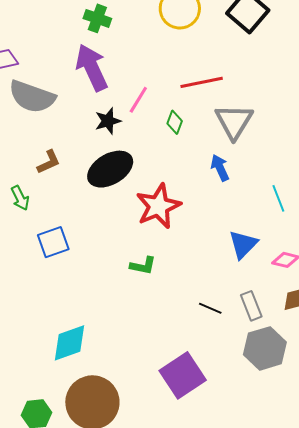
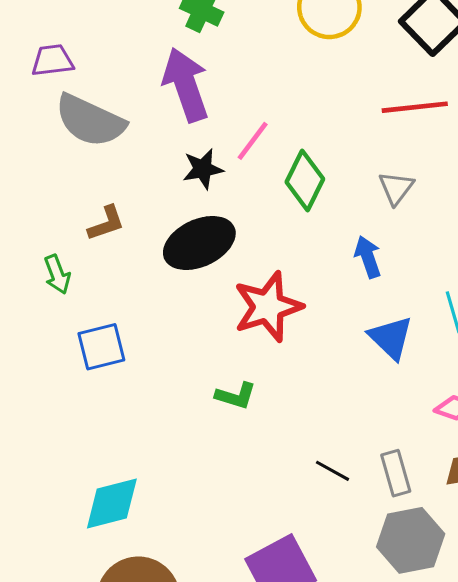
red line: (202, 82) -> (415, 107), moved
gray triangle: (234, 121) -> (396, 188), size x0.6
green diamond: (175, 122) -> (305, 181), size x1.6
blue triangle: (243, 244) -> (391, 338), moved, turned -36

